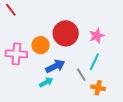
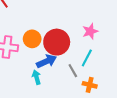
red circle: (66, 33) -> (57, 42), moved
cyan arrow: (46, 82) -> (36, 77), turned -80

